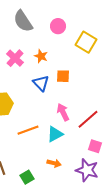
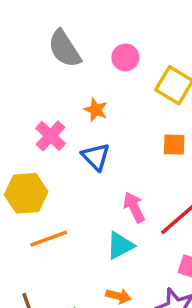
pink cross: (15, 58) -> (51, 136), moved
orange square: (63, 76) -> (174, 145), moved
orange line: (28, 130) -> (49, 239), moved

